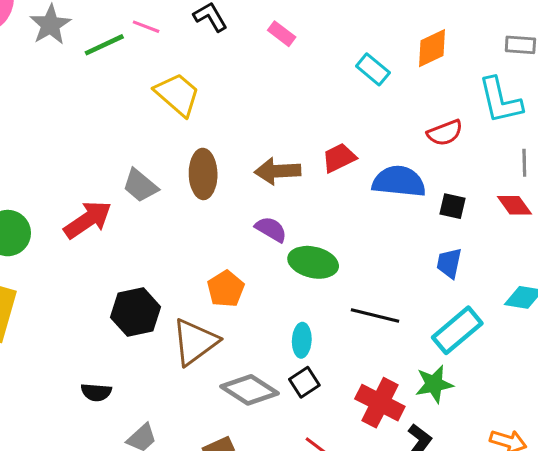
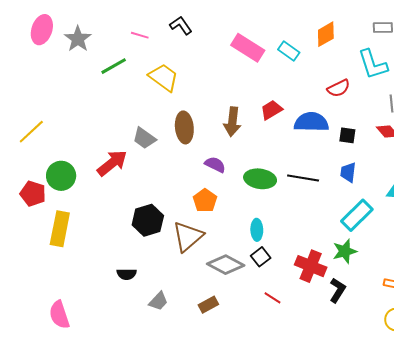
pink rectangle: (282, 34) -> (248, 48), moved, size x1.8
green line: (104, 45) -> (114, 66), moved
brown arrow: (278, 171) -> (232, 122), turned -76
purple semicircle: (271, 229) -> (215, 165), moved
black line: (375, 316) -> (303, 178), moved

